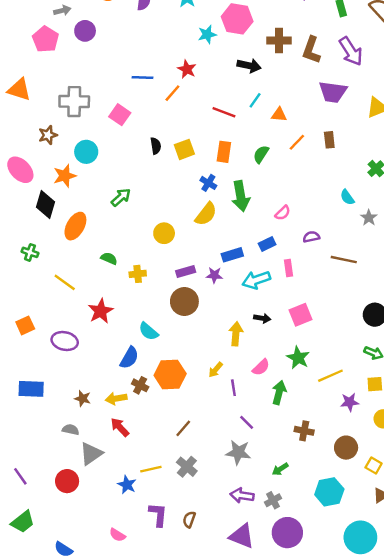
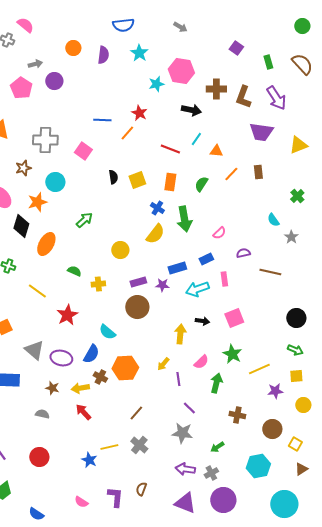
purple ellipse: (65, 341) -> (61, 358), moved
gray triangle: (91, 454) -> (34, 350), moved, turned -45
purple L-shape: (158, 515) -> (115, 497), moved

